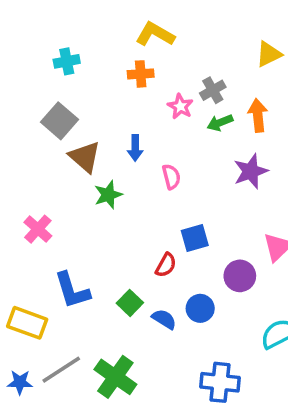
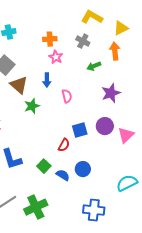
yellow L-shape: (155, 34) -> (92, 17), moved
gray cross: (213, 90) -> (83, 41), moved, turned -32
pink star: (180, 106) -> (56, 57), moved
orange arrow: (258, 115) -> (115, 51), moved
purple circle: (240, 276) -> (105, 126), moved
green cross: (115, 377) -> (36, 207), turned 30

